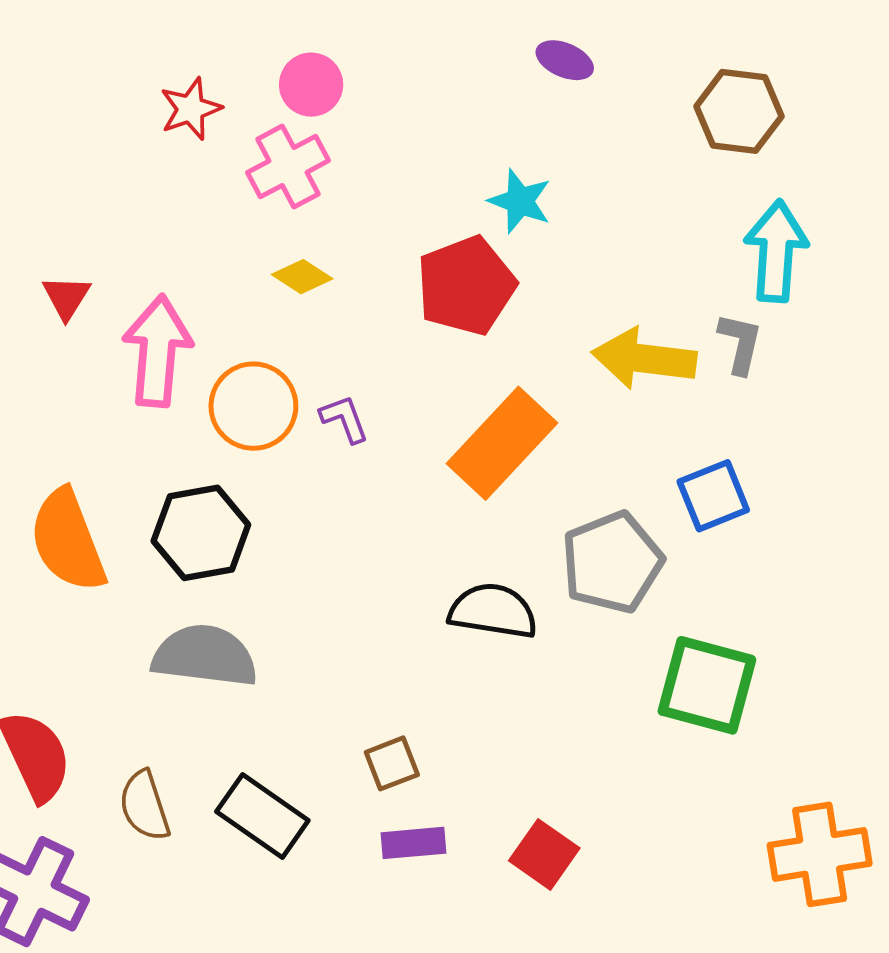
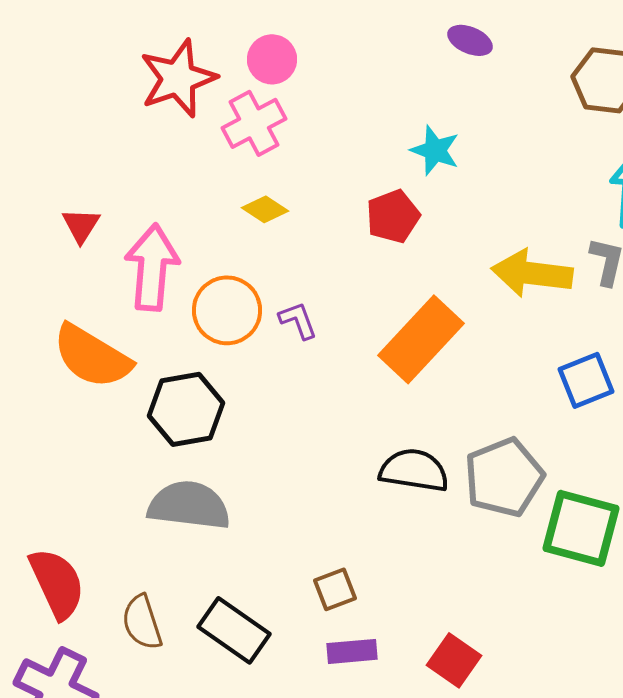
red star: (191, 109) -> (178, 78), size x1.6
red pentagon: (466, 286) -> (393, 216), size x0.7
orange semicircle: (68, 541) -> (92, 356), moved, turned -38
gray pentagon: (612, 562) -> (504, 477), moved

